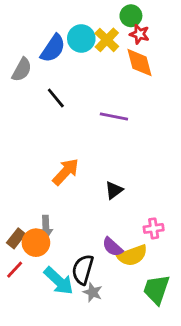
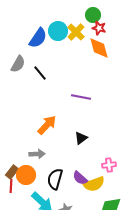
gray semicircle: (22, 70) -> (18, 64), moved
purple line: (114, 116) -> (81, 97), moved
gray arrow: (46, 227) -> (37, 154), moved, turned -91
red line: (15, 270) -> (11, 186), moved, turned -40
black semicircle: (83, 270) -> (55, 179), moved

